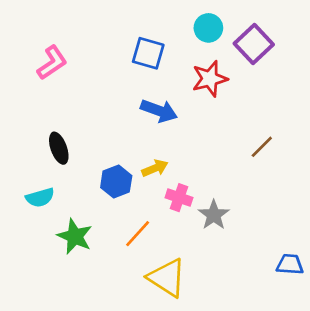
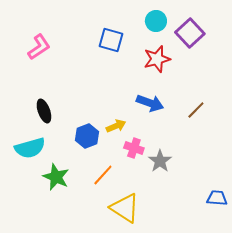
blue arrow: (159, 111) -> (150, 103), moved
cyan semicircle: (40, 198) -> (30, 148), size x1.4

